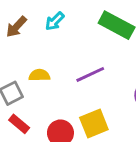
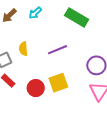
yellow semicircle: (39, 75) -> (23, 49), turned -96

